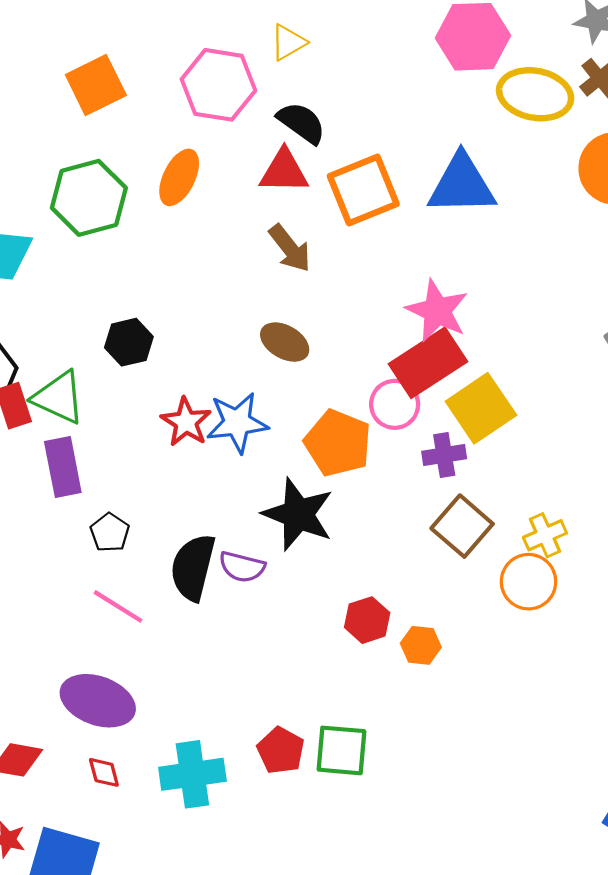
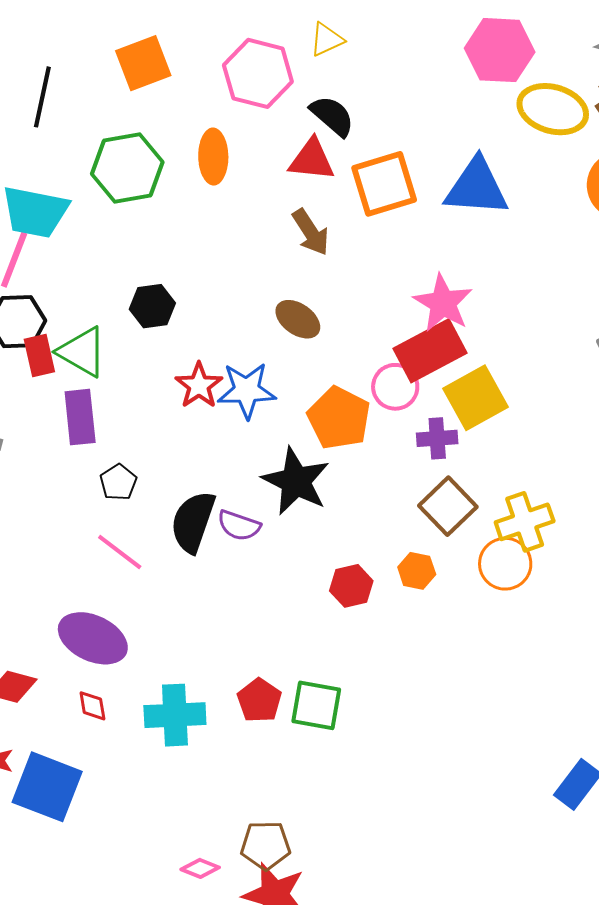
orange ellipse: (179, 177) -> (213, 157), turned -32
yellow cross: (545, 535) -> (525, 522), size x1.4
orange hexagon: (421, 645) -> (417, 571), moved

